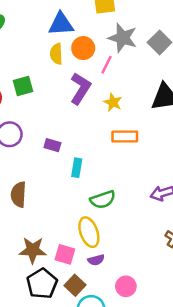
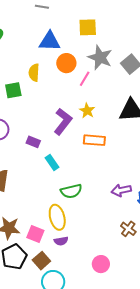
yellow semicircle: (56, 54) -> (34, 73), moved
purple L-shape: (80, 88) -> (63, 122), moved
cyan rectangle: (77, 168) -> (52, 162), turned -49
pink circle: (126, 286) -> (101, 264), moved

